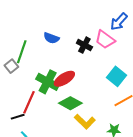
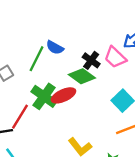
green line: (22, 52) -> (37, 59), moved
green diamond: (70, 103) -> (82, 76), moved

